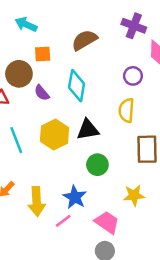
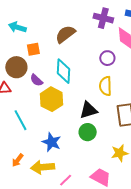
black triangle: (88, 130) -> (88, 110), moved
yellow hexagon: (55, 135) -> (51, 99), moved
blue star: (75, 197) -> (52, 142), moved
yellow arrow: (37, 201) -> (43, 167), turned 95

